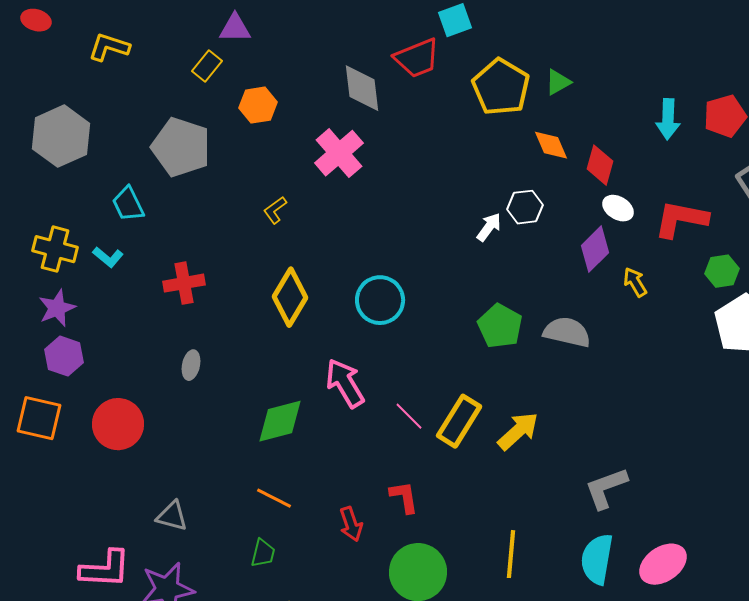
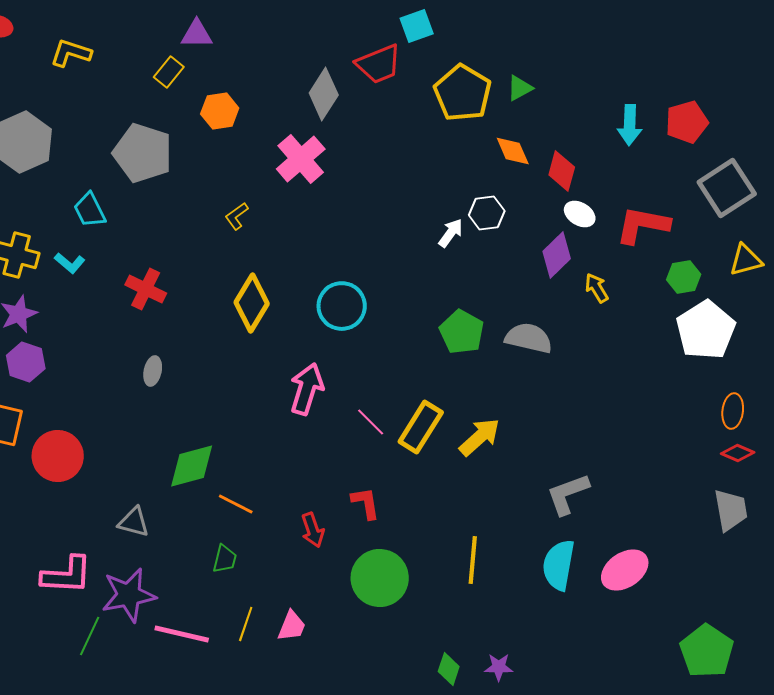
gray diamond: (362, 88) -> (324, 94), turned 39
red cross: (184, 283) -> (146, 289), turned 36
pink arrow: (345, 383) -> (307, 389), turned 48
green diamond: (280, 421) -> (192, 466), moved
red circle: (118, 424) -> (58, 456), moved

